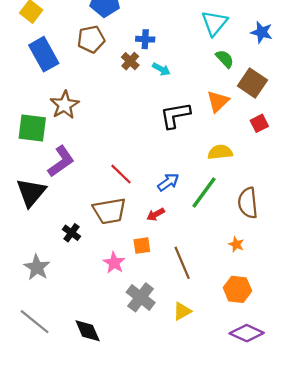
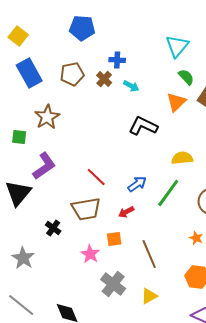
brown pentagon: (91, 39) -> (72, 74), moved
orange triangle: (218, 101) -> (176, 102), moved
black L-shape: (175, 115) -> (143, 126), turned 36
green square: (32, 128) -> (19, 137), size x0.6

